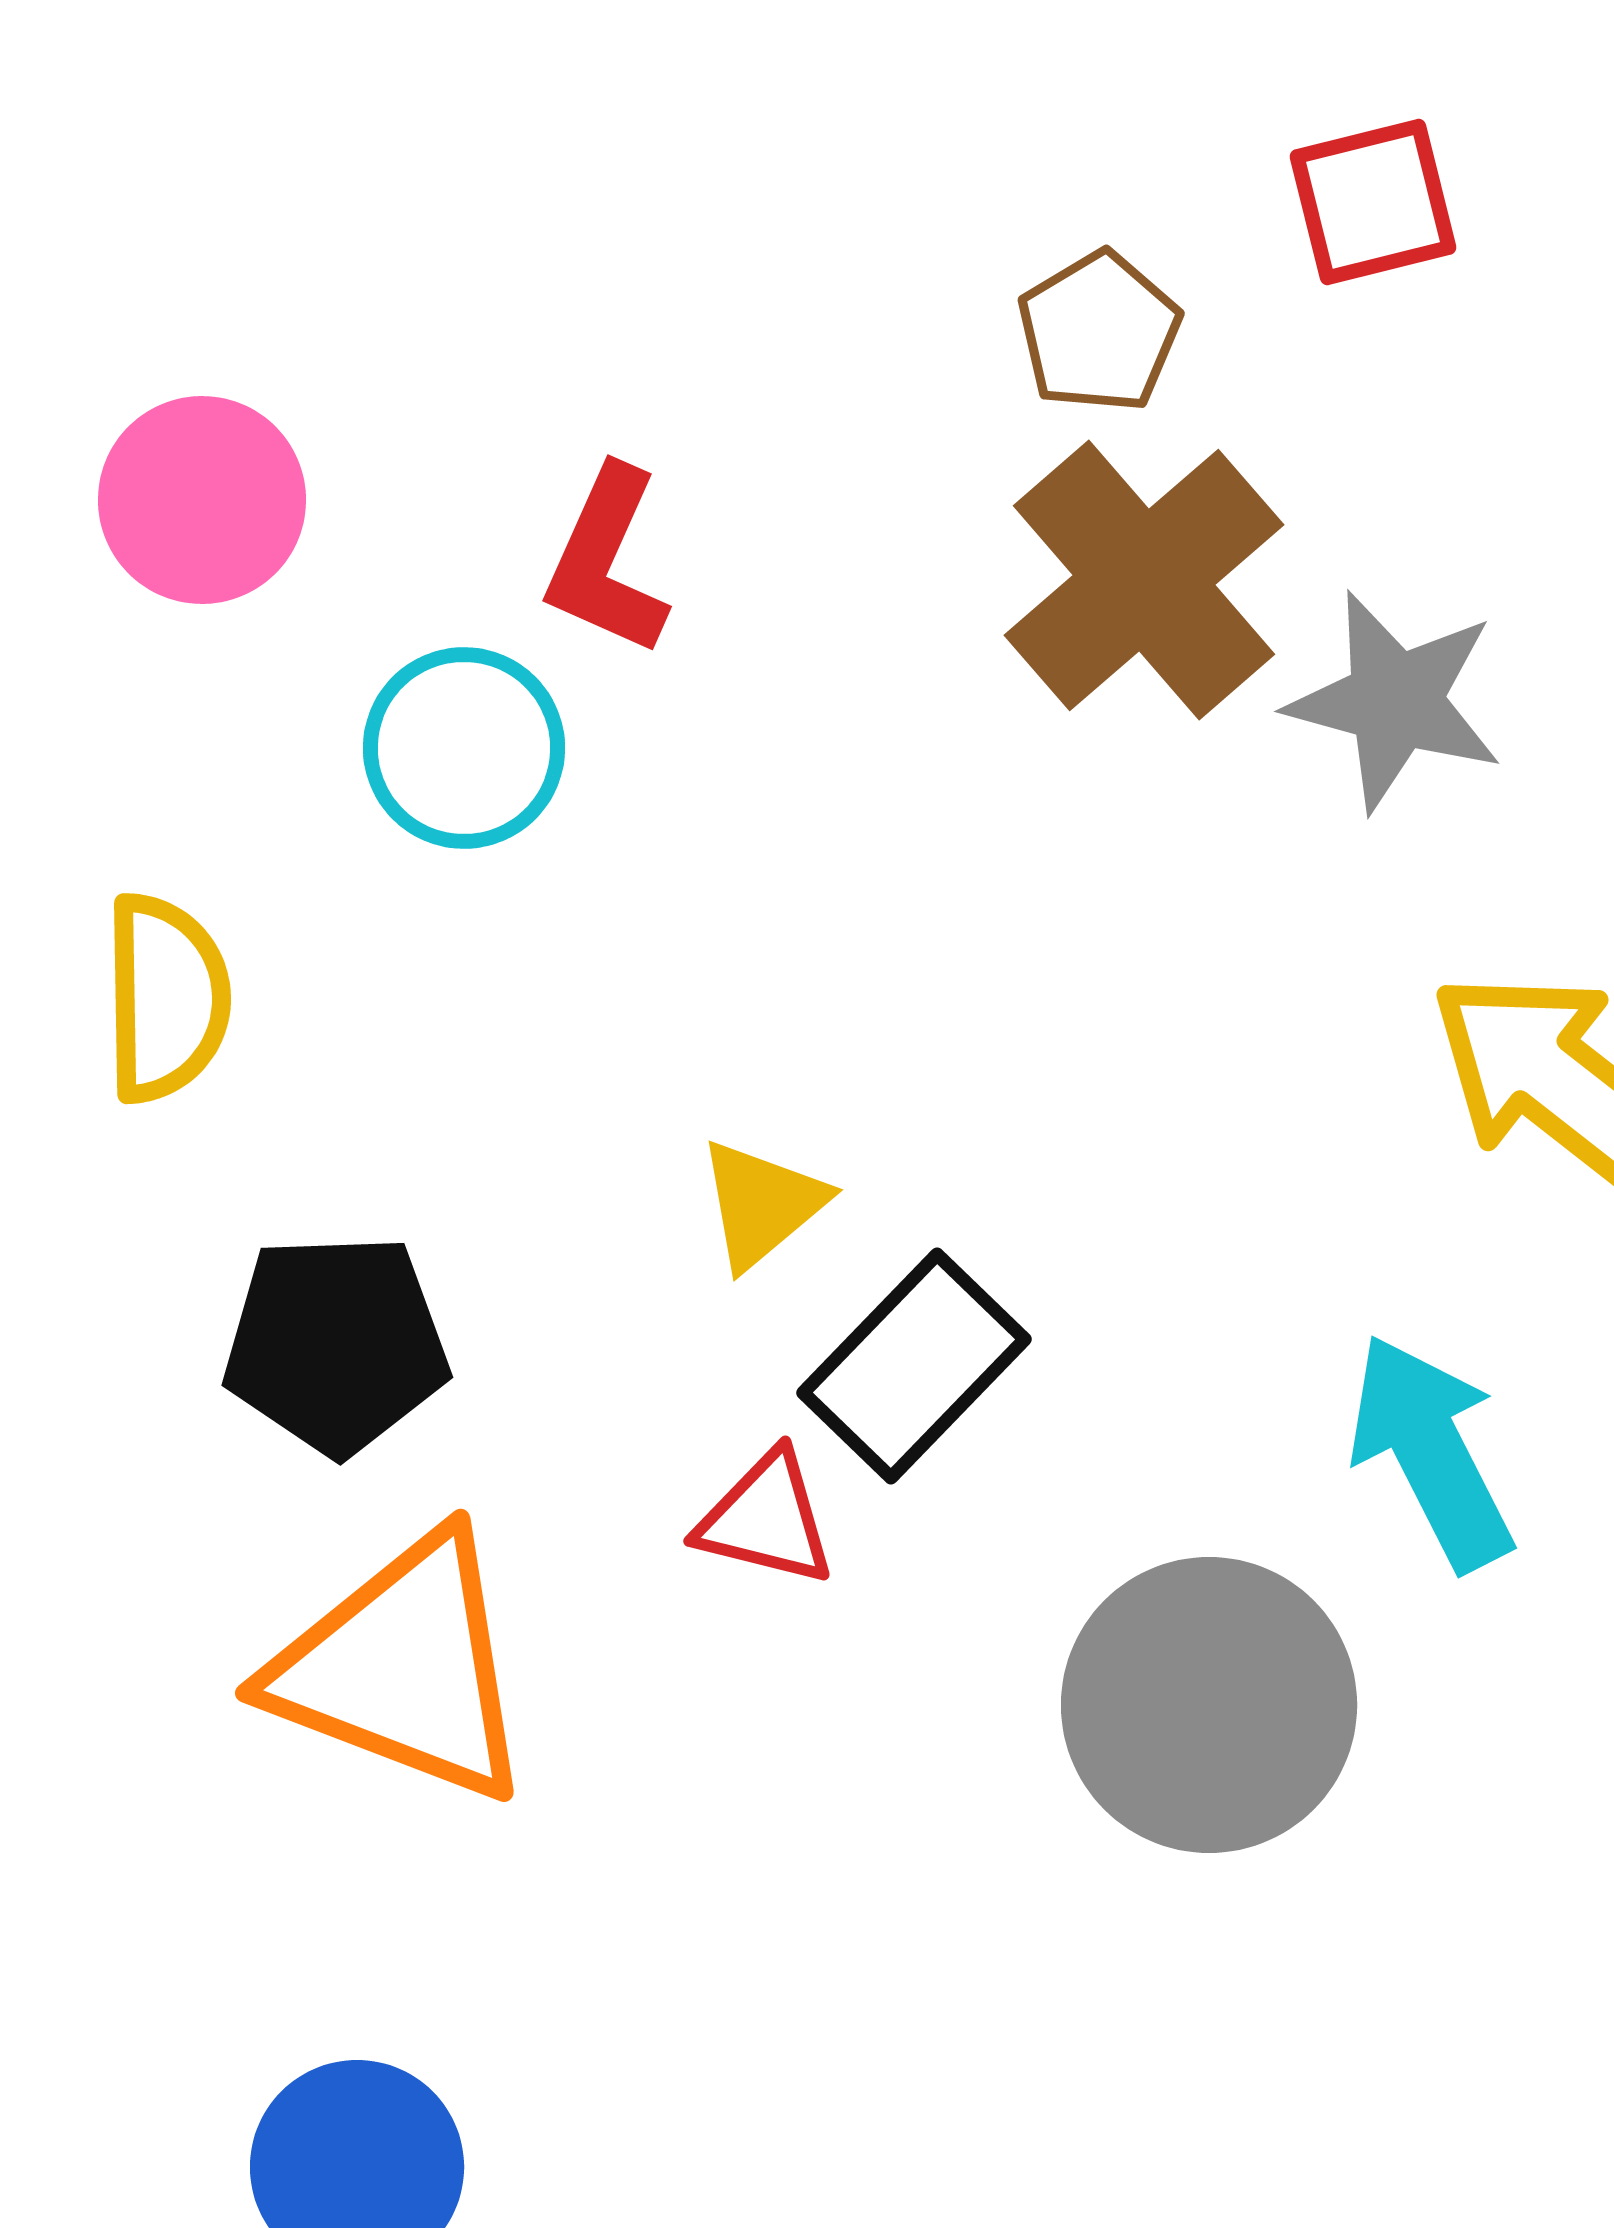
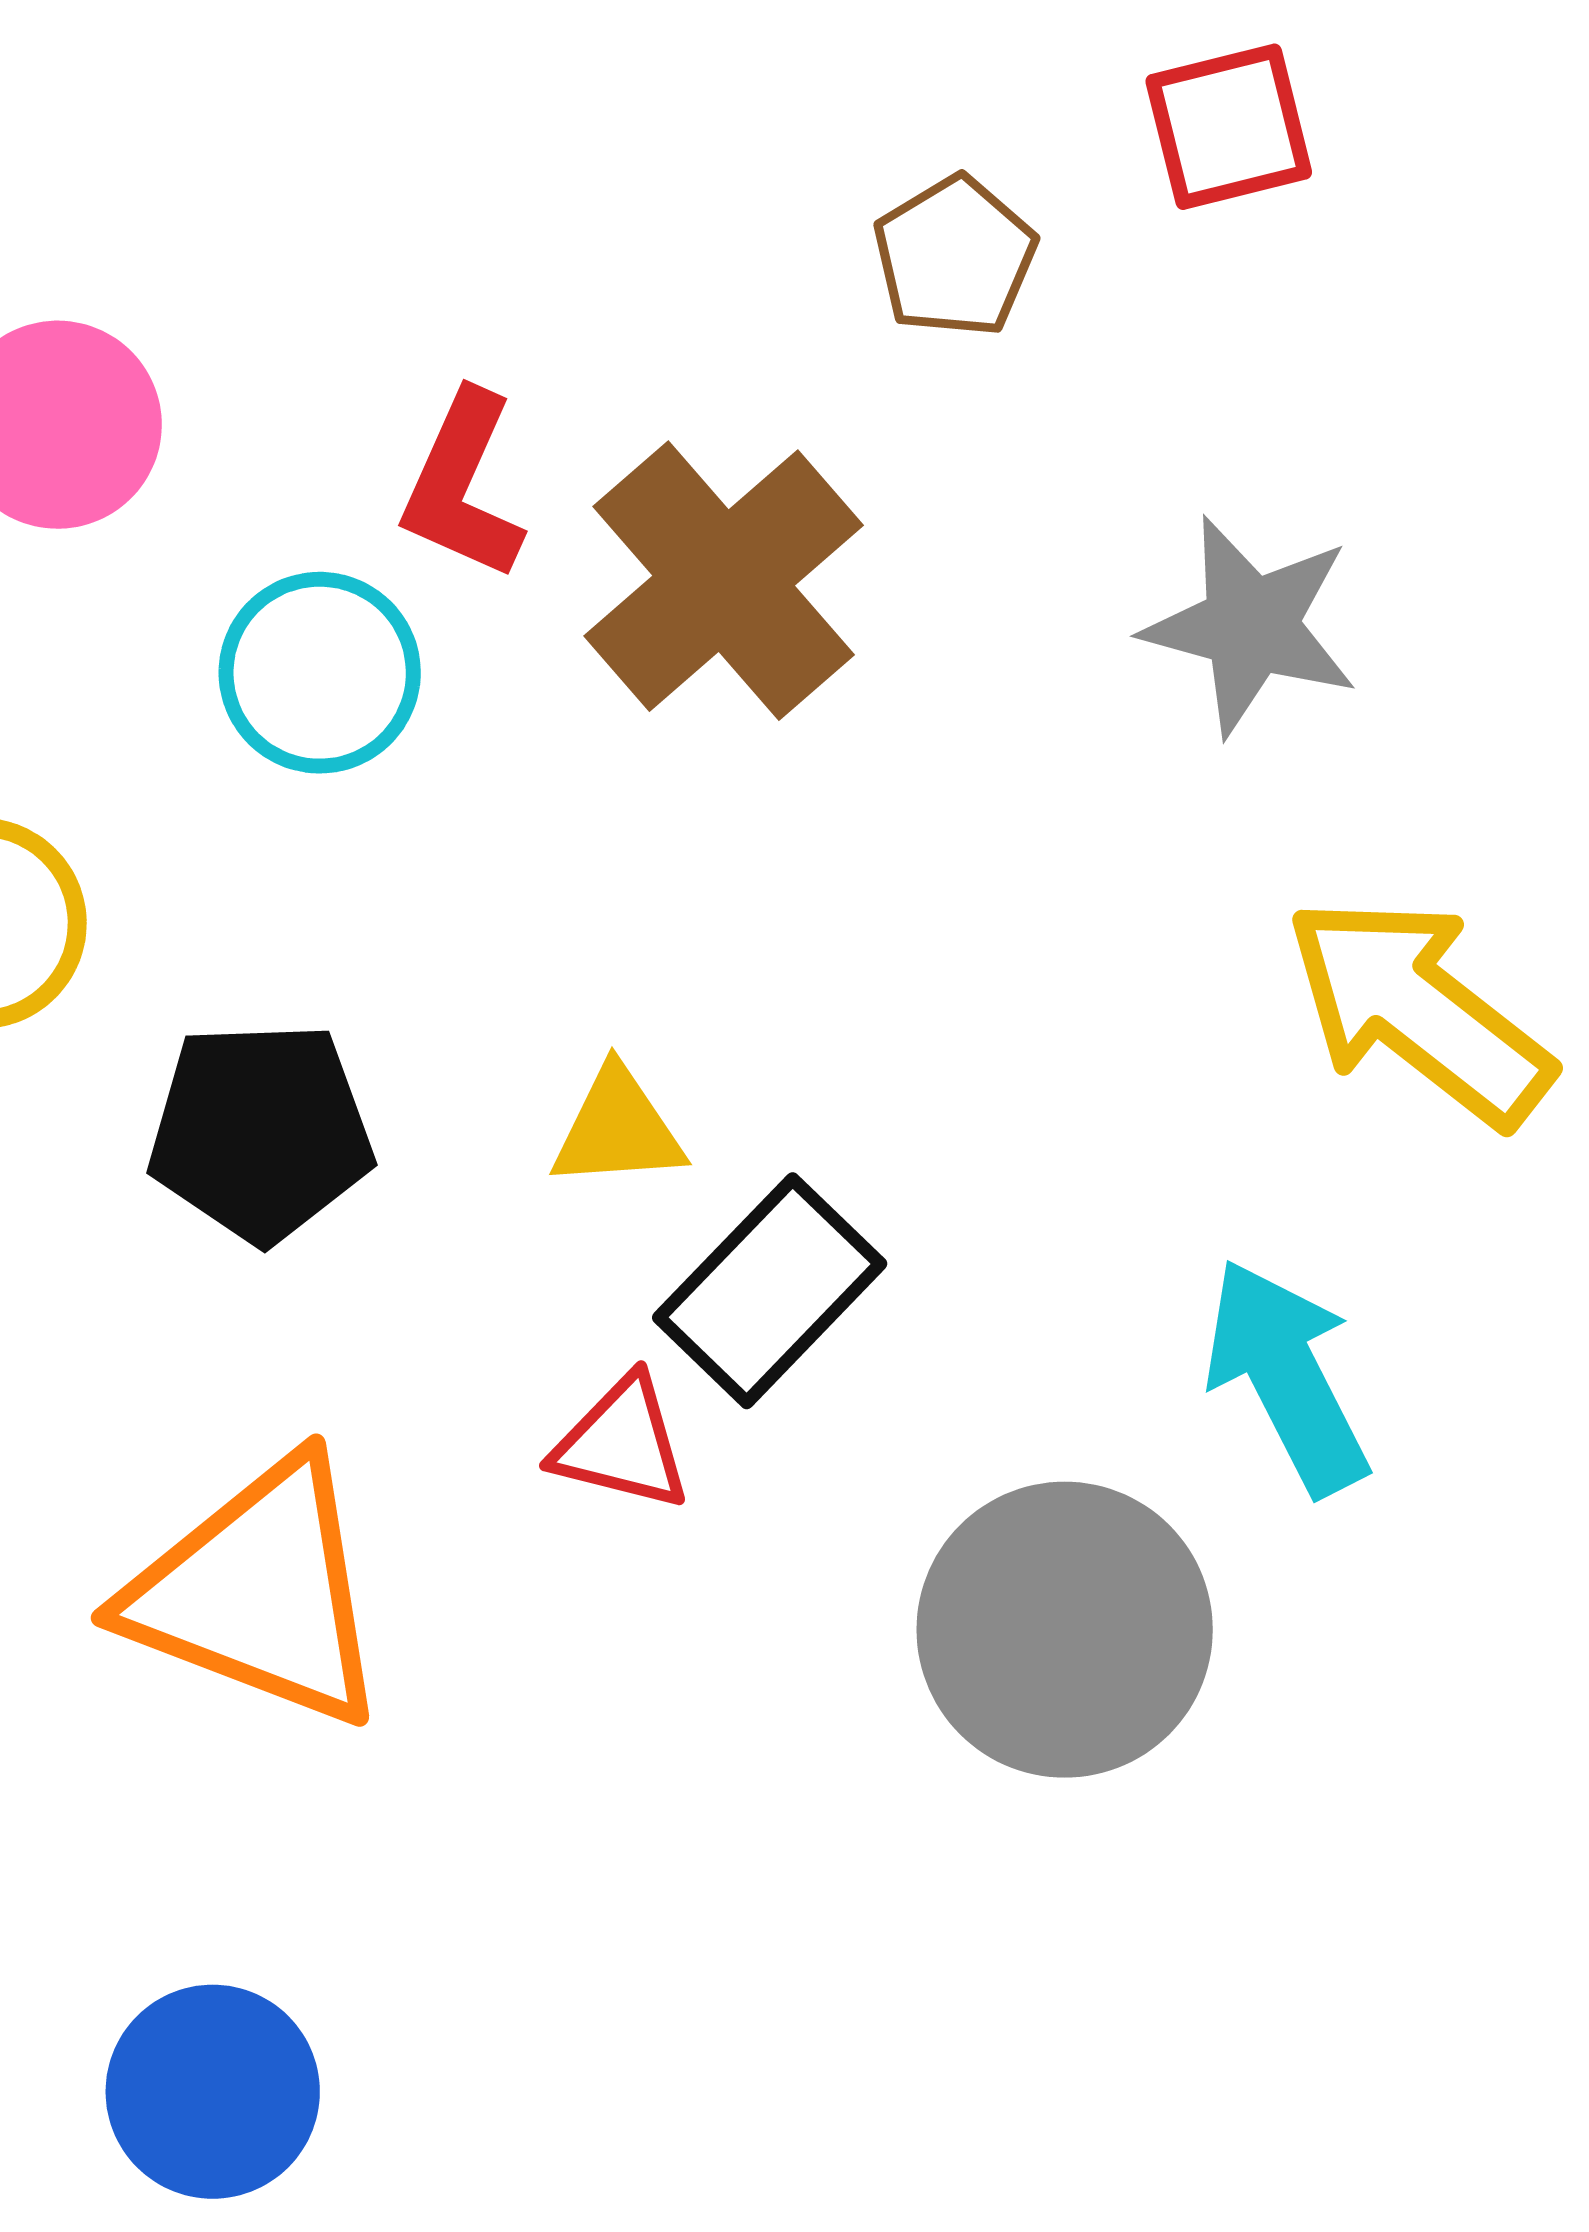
brown cross: (1144, 580) -> (724, 581), moved
yellow triangle: (762, 1204) -> (618, 1129), turned 36
black pentagon: (336, 1344) -> (261, 1132), moved

